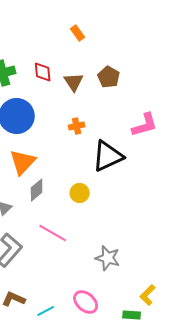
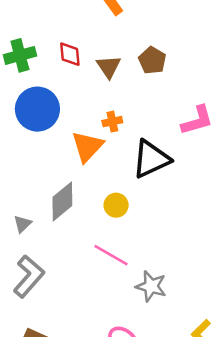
orange triangle: (23, 162) -> (87, 147), moved
gray diamond: (37, 190) -> (62, 201), size x1.4
pink line: (53, 233) -> (111, 255), moved

